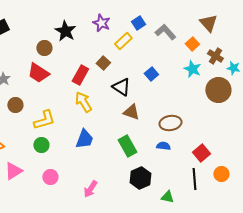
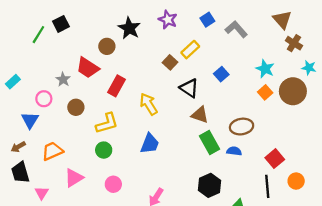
yellow rectangle: (123, 41) -> (190, 50), moved
orange square: (192, 44) -> (265, 92), moved
brown cross: (215, 56) -> (294, 43), moved
red trapezoid: (38, 73) -> (88, 68), moved
red rectangle: (80, 75) -> (117, 86), moved
green rectangle: (127, 146) -> (210, 143), moved

